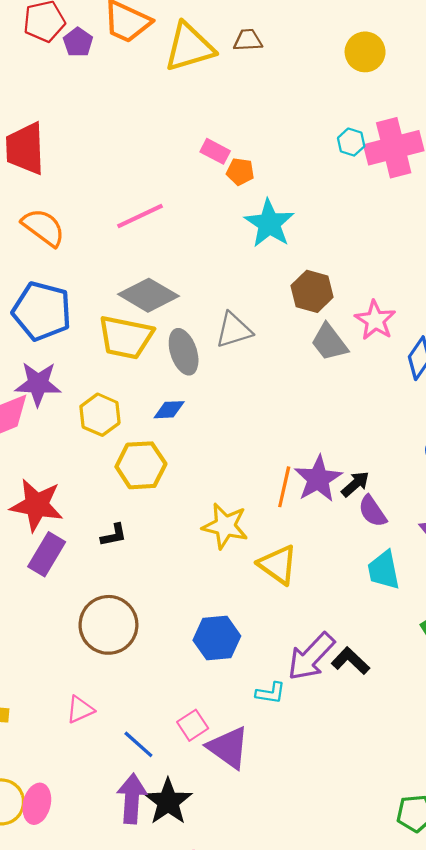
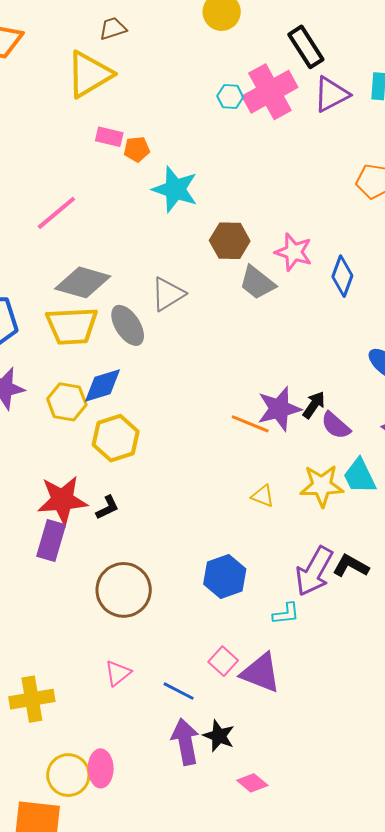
yellow triangle: (189, 47) -> (89, 74), moved
blue diamond: (169, 410) -> (103, 386), moved, size x1.4
purple star: (318, 479) -> (279, 409), turned 30
orange line: (284, 487) -> (250, 424), turned -66
red star: (37, 505) -> (62, 500), moved
yellow star: (225, 526) -> (322, 486), moved
yellow triangle: (278, 565) -> (263, 496), size x0.6
black star: (168, 802) -> (219, 736), size x0.7

